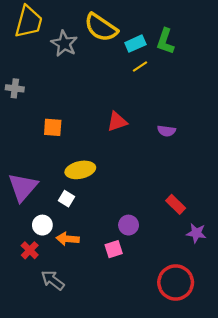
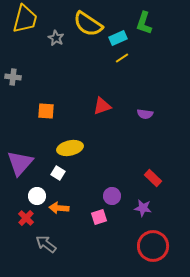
green L-shape: (165, 41) -> (144, 23), moved
gray star: (64, 44) -> (56, 38), size x0.7
purple star: (196, 233) -> (143, 208), moved

